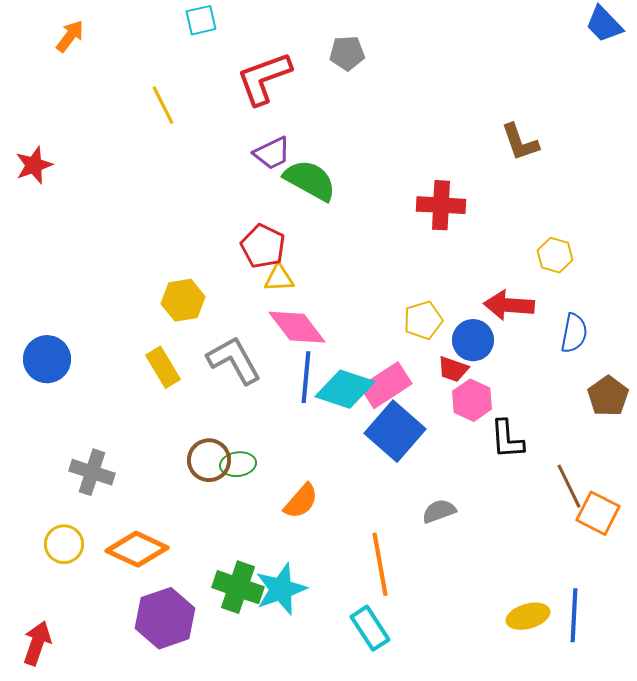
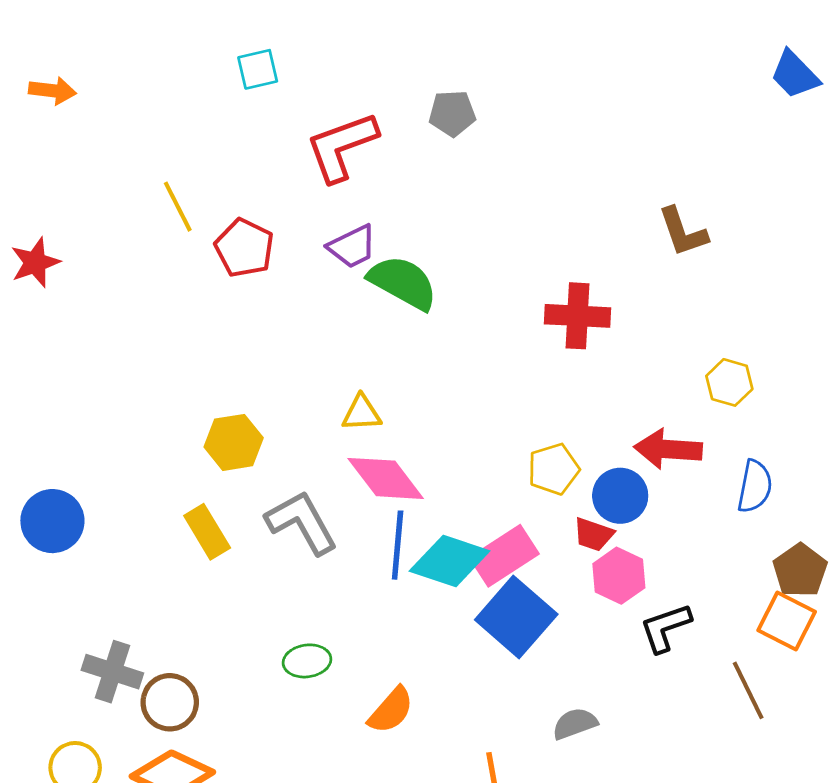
orange arrow: (70, 36) -> (52, 91), moved, turned 60
yellow line: (163, 105) -> (178, 207), moved
red pentagon: (263, 246) -> (244, 248), moved
black L-shape: (507, 439) -> (665, 628), turned 75
brown circle: (209, 460) -> (170, 702), moved
orange square: (598, 513) -> (787, 621), moved

